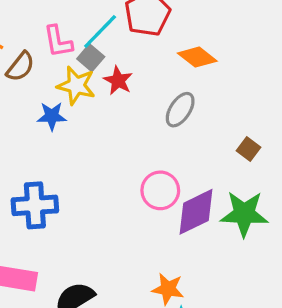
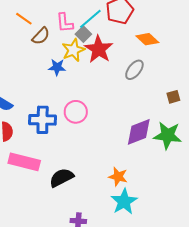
red star: (118, 81) -> (99, 49), size x1.6
yellow star: (76, 85) -> (73, 50), turned 30
brown square: (248, 149) -> (173, 97), turned 32
pink circle: (160, 190) -> (76, 112), moved

